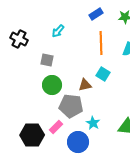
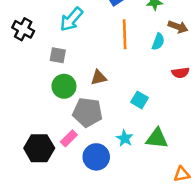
cyan arrow: (58, 31) -> (71, 19), size x1.5
cyan square: (103, 74) -> (140, 100), moved
brown triangle: (85, 85) -> (99, 78), moved
cyan star: (93, 123) -> (125, 138), moved

